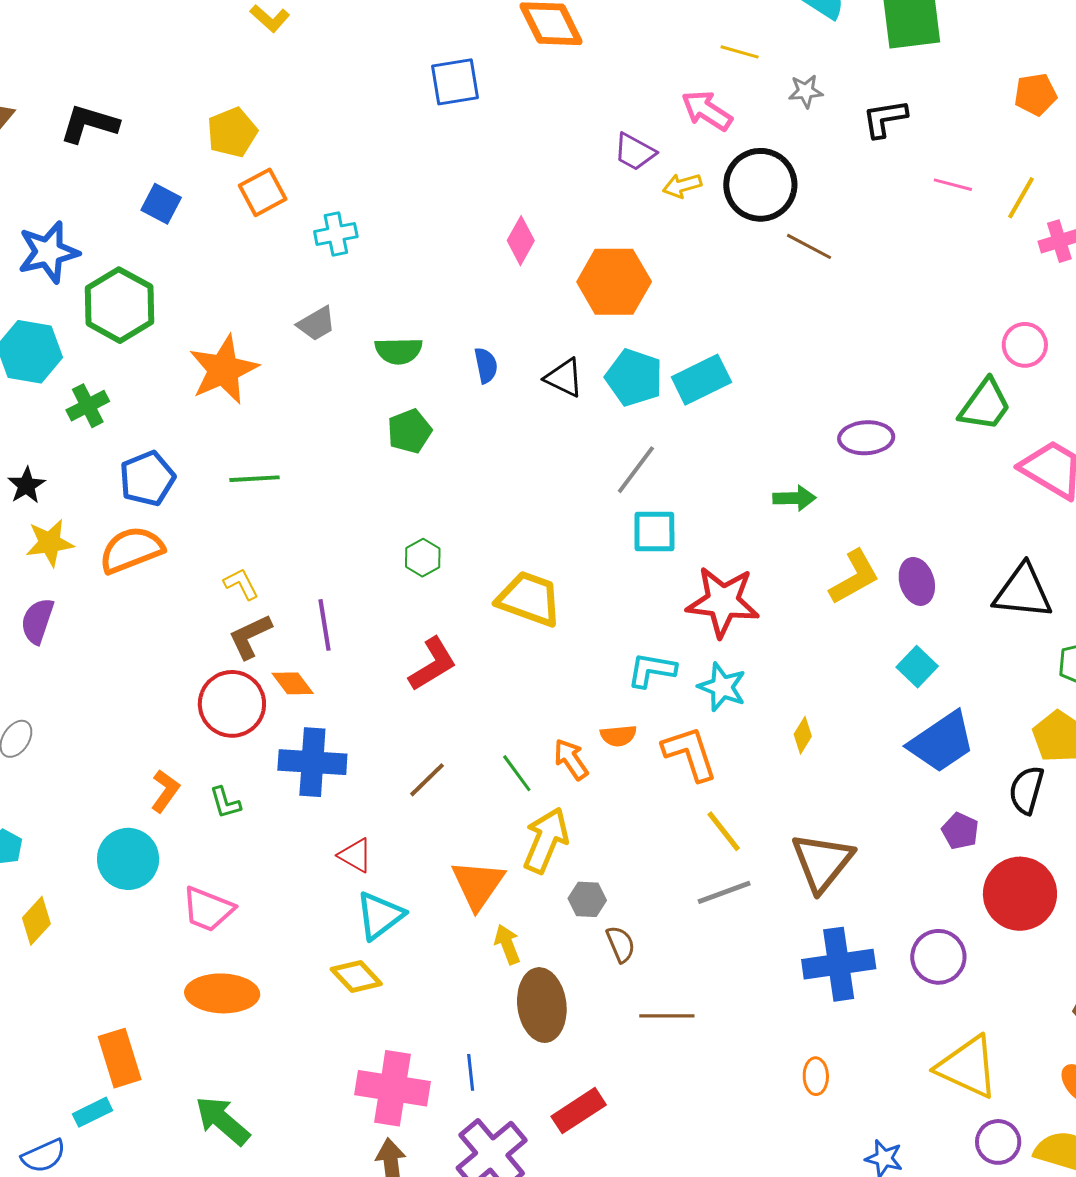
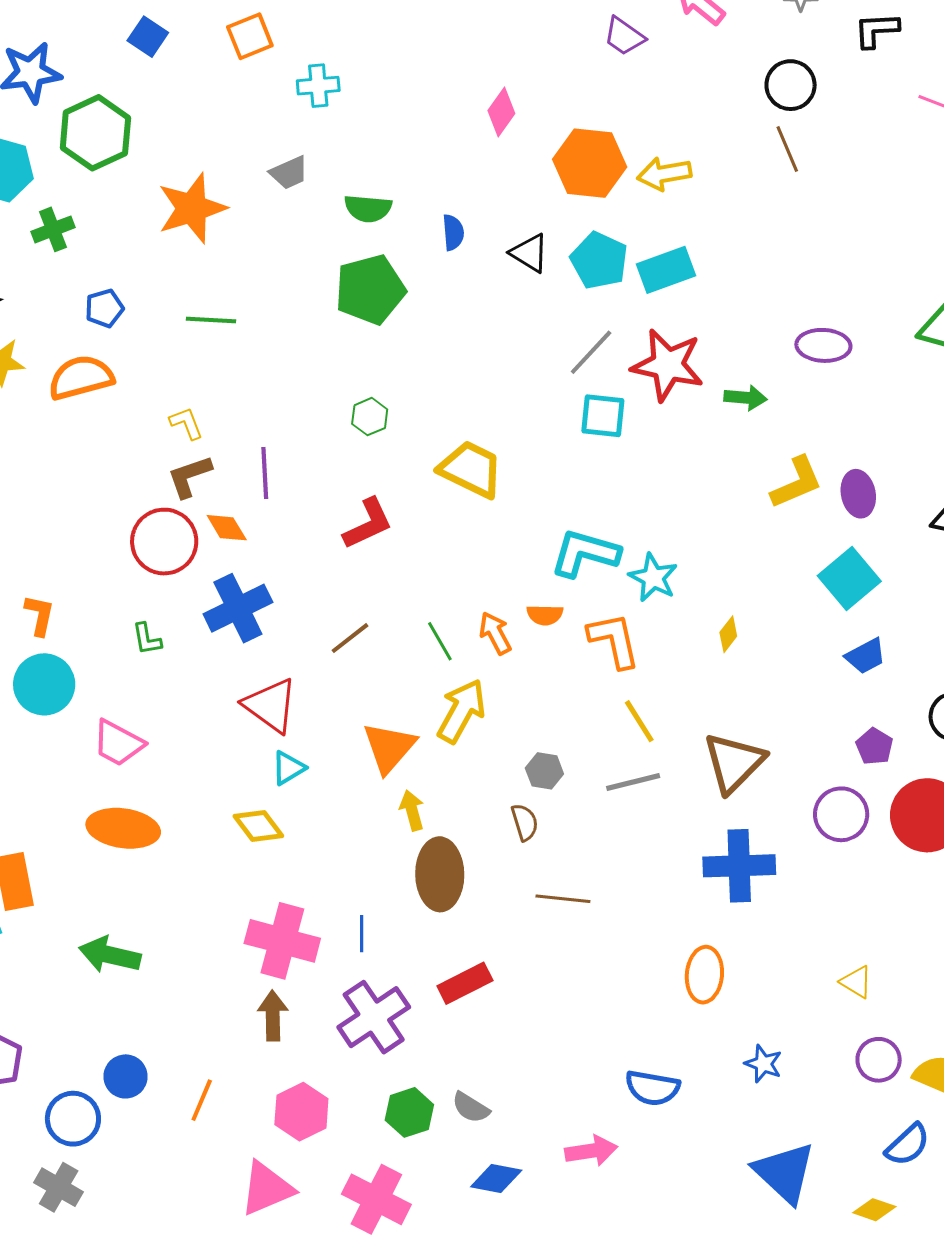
black circle: (760, 185) -> (791, 85), moved, size x0.7
yellow arrow: (682, 186) -> (664, 174), moved, size x1.4
brown line: (809, 246) -> (787, 149), turned 33
green pentagon: (409, 431) -> (370, 290), size x1.6
blue pentagon: (147, 479) -> (104, 308), size x0.7
red star: (723, 602) -> (668, 365), moved
cyan square: (917, 667) -> (849, 578), size x1.5
cyan L-shape: (652, 670) -> (585, 553), size x1.4
blue trapezoid: (942, 742) -> (866, 656), size x0.6
blue cross: (312, 762) -> (238, 608), turned -36
orange L-shape: (165, 791) -> (40, 615), moved, turned -30
red triangle: (355, 855) -> (271, 705), size x1.6
gray hexagon: (587, 899) -> (544, 771), moved
cyan triangle: (380, 916) -> (288, 768), size x0.7
purple circle: (938, 957) -> (841, 814), moved
yellow triangle: (968, 1067) -> (856, 982), size x0.5
orange ellipse: (816, 1076) -> (704, 975), size x1.5
green arrow: (222, 1121) -> (110, 955), turned -34

